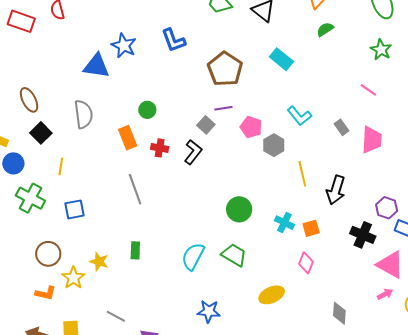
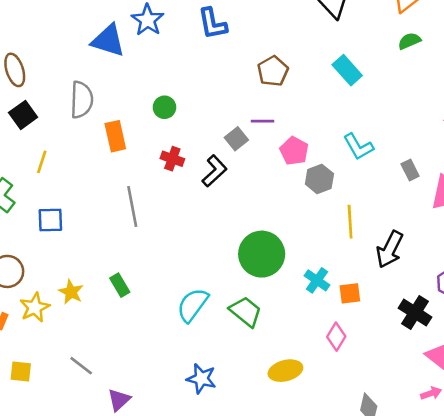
brown pentagon: (225, 69) -> (273, 71), size x0.7
orange rectangle: (128, 138) -> (115, 136), moved
green circle: (239, 209) -> (262, 254), size x1.4
green rectangle: (135, 250) -> (120, 285), turned -42

